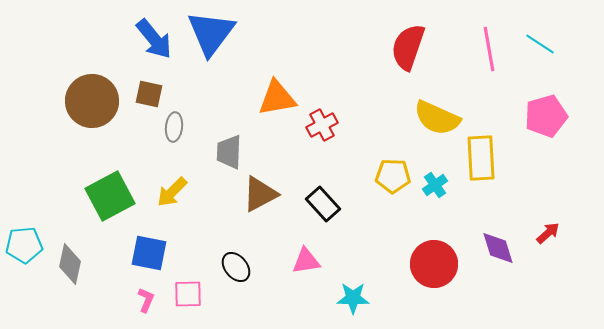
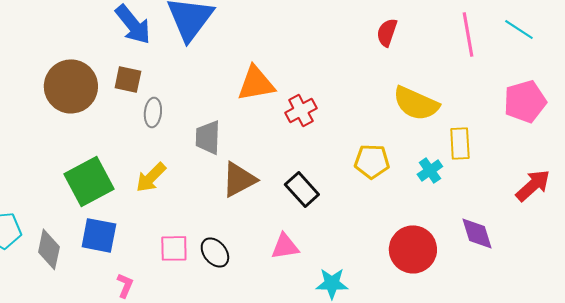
red semicircle: (408, 47) -> (387, 32), size x0.6
yellow rectangle: (481, 158) -> (460, 143), size x0.7
cyan cross: (435, 185) -> (430, 170), moved
red arrow: (548, 233) -> (533, 185), moved, size x1.5
blue square: (149, 253) -> (99, 235), moved
pink square: (188, 294) -> (174, 248), moved

